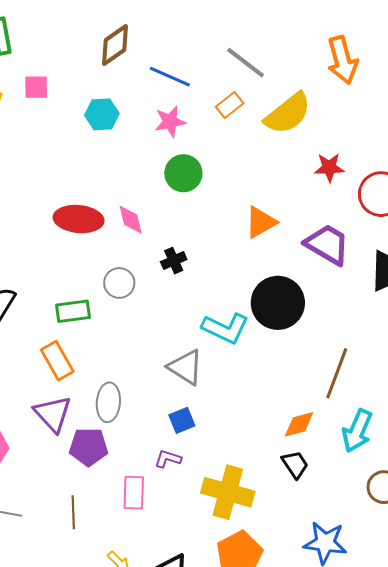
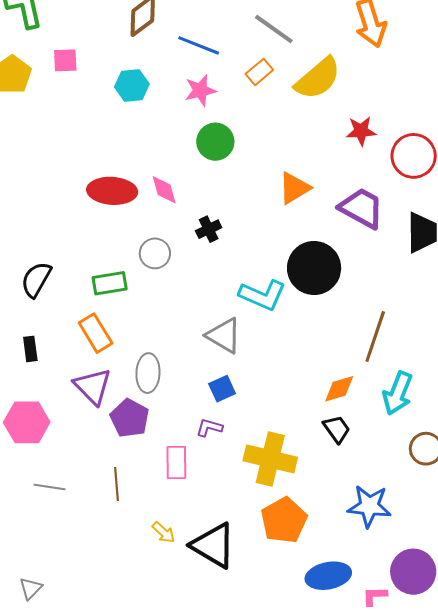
purple pentagon: (89, 447) -> (130, 418), turned 30

